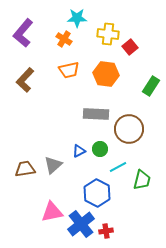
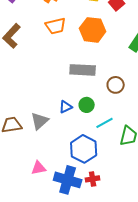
brown circle: (129, 129) -> (116, 85), size x0.6
pink triangle: (52, 212) -> (39, 168), size x0.7
blue cross: (81, 224) -> (68, 180), turned -36
red cross: (106, 231) -> (93, 179), moved

